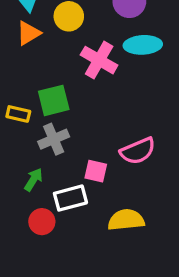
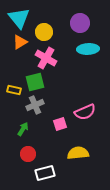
pink cross: (99, 60) -> (46, 58), moved
pink square: (96, 171) -> (60, 124), turned -32
white rectangle: (70, 198) -> (45, 173), moved

